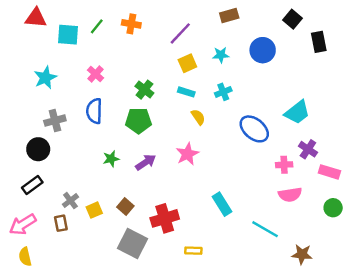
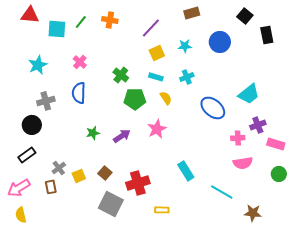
green pentagon: (138, 121) -> (135, 99), moved
purple cross: (308, 149) -> (258, 125), turned 35

